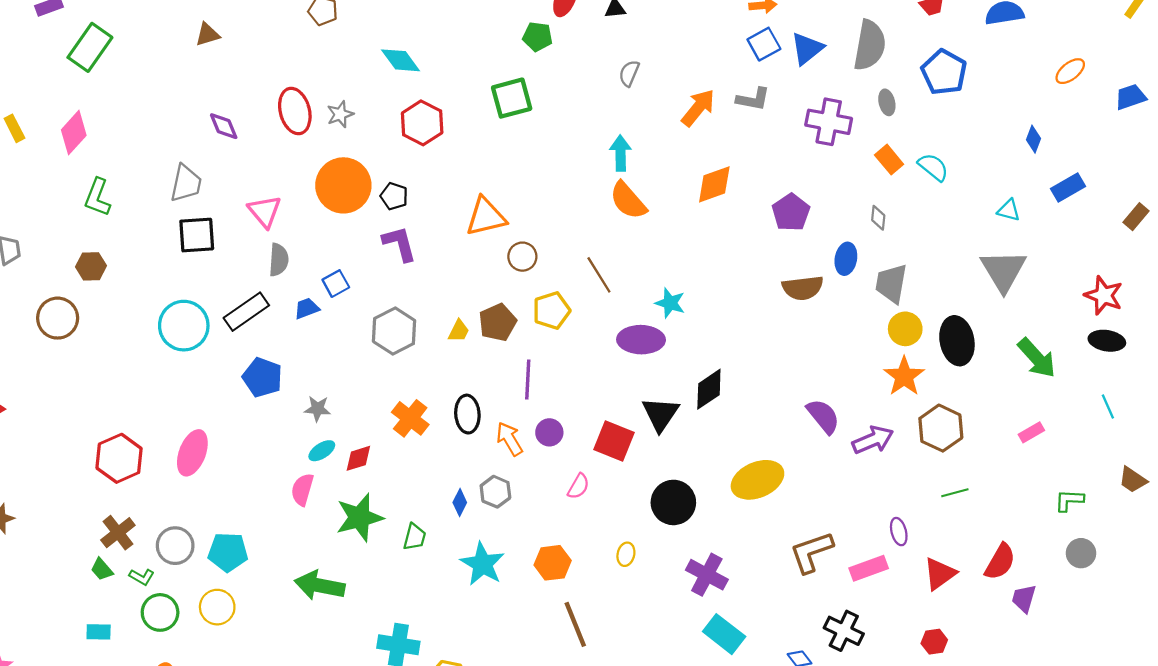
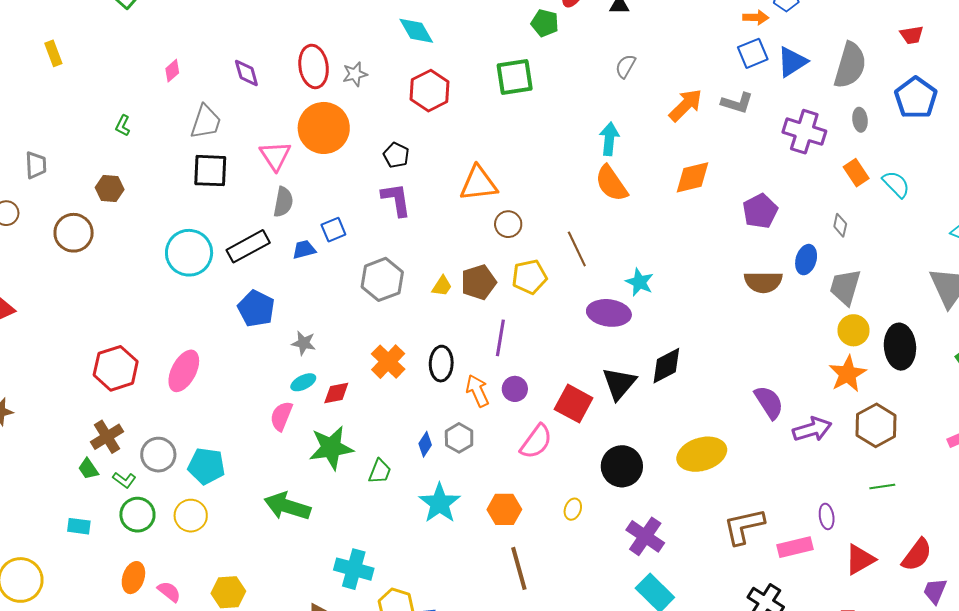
pink diamond: (74, 133) -> (172, 71), moved, size x0.6
orange circle: (343, 185) -> (324, 128), moved
green L-shape: (97, 197) -> (123, 126), size x0.6
pink semicircle: (578, 486) -> (536, 442), size x1.5

